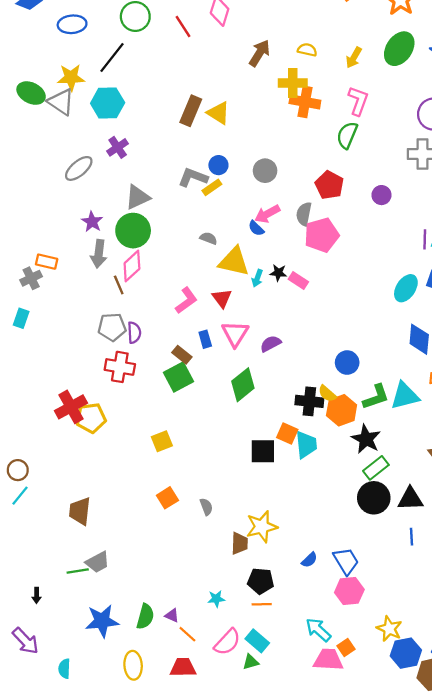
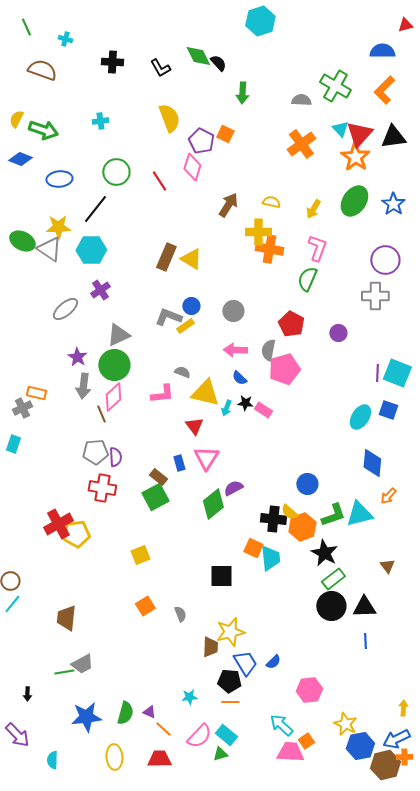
pink arrow: (267, 214) -> (235, 350), turned 30
blue semicircle: (256, 228) -> (239, 378), moved
pink L-shape: (186, 300) -> (162, 394), moved, turned 30
purple semicircle: (271, 344) -> (233, 488), moved
black square: (263, 451) -> (221, 576), moved
blue trapezoid: (346, 561) -> (245, 663), moved

